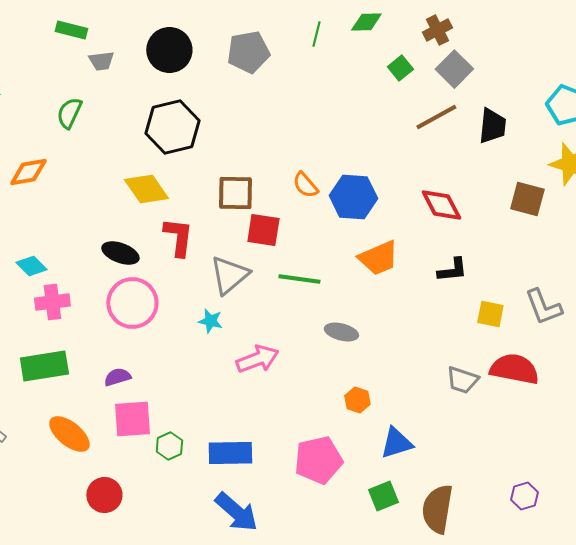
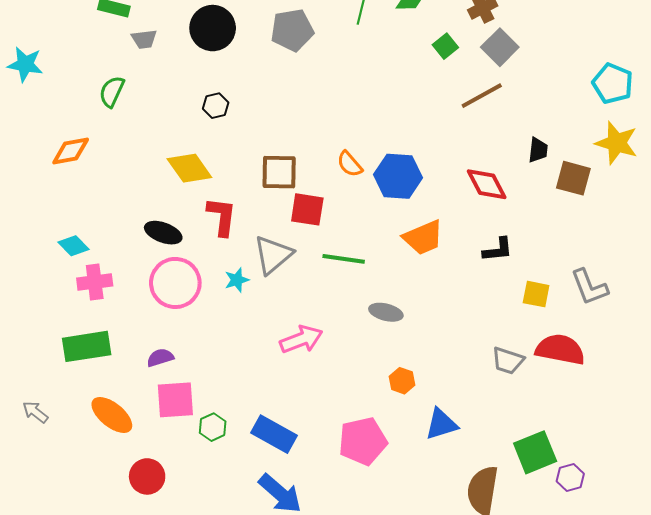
black trapezoid: (492, 126) -> (538, 150), moved, size x0.7
black hexagon: (172, 127) -> (216, 106), size x0.5
cyan star: (210, 321) -> (237, 280), moved, turned -30
blue rectangle: (230, 453) -> (274, 434), turned 30
green square: (383, 496) -> (535, 452), moved, size x1.4

